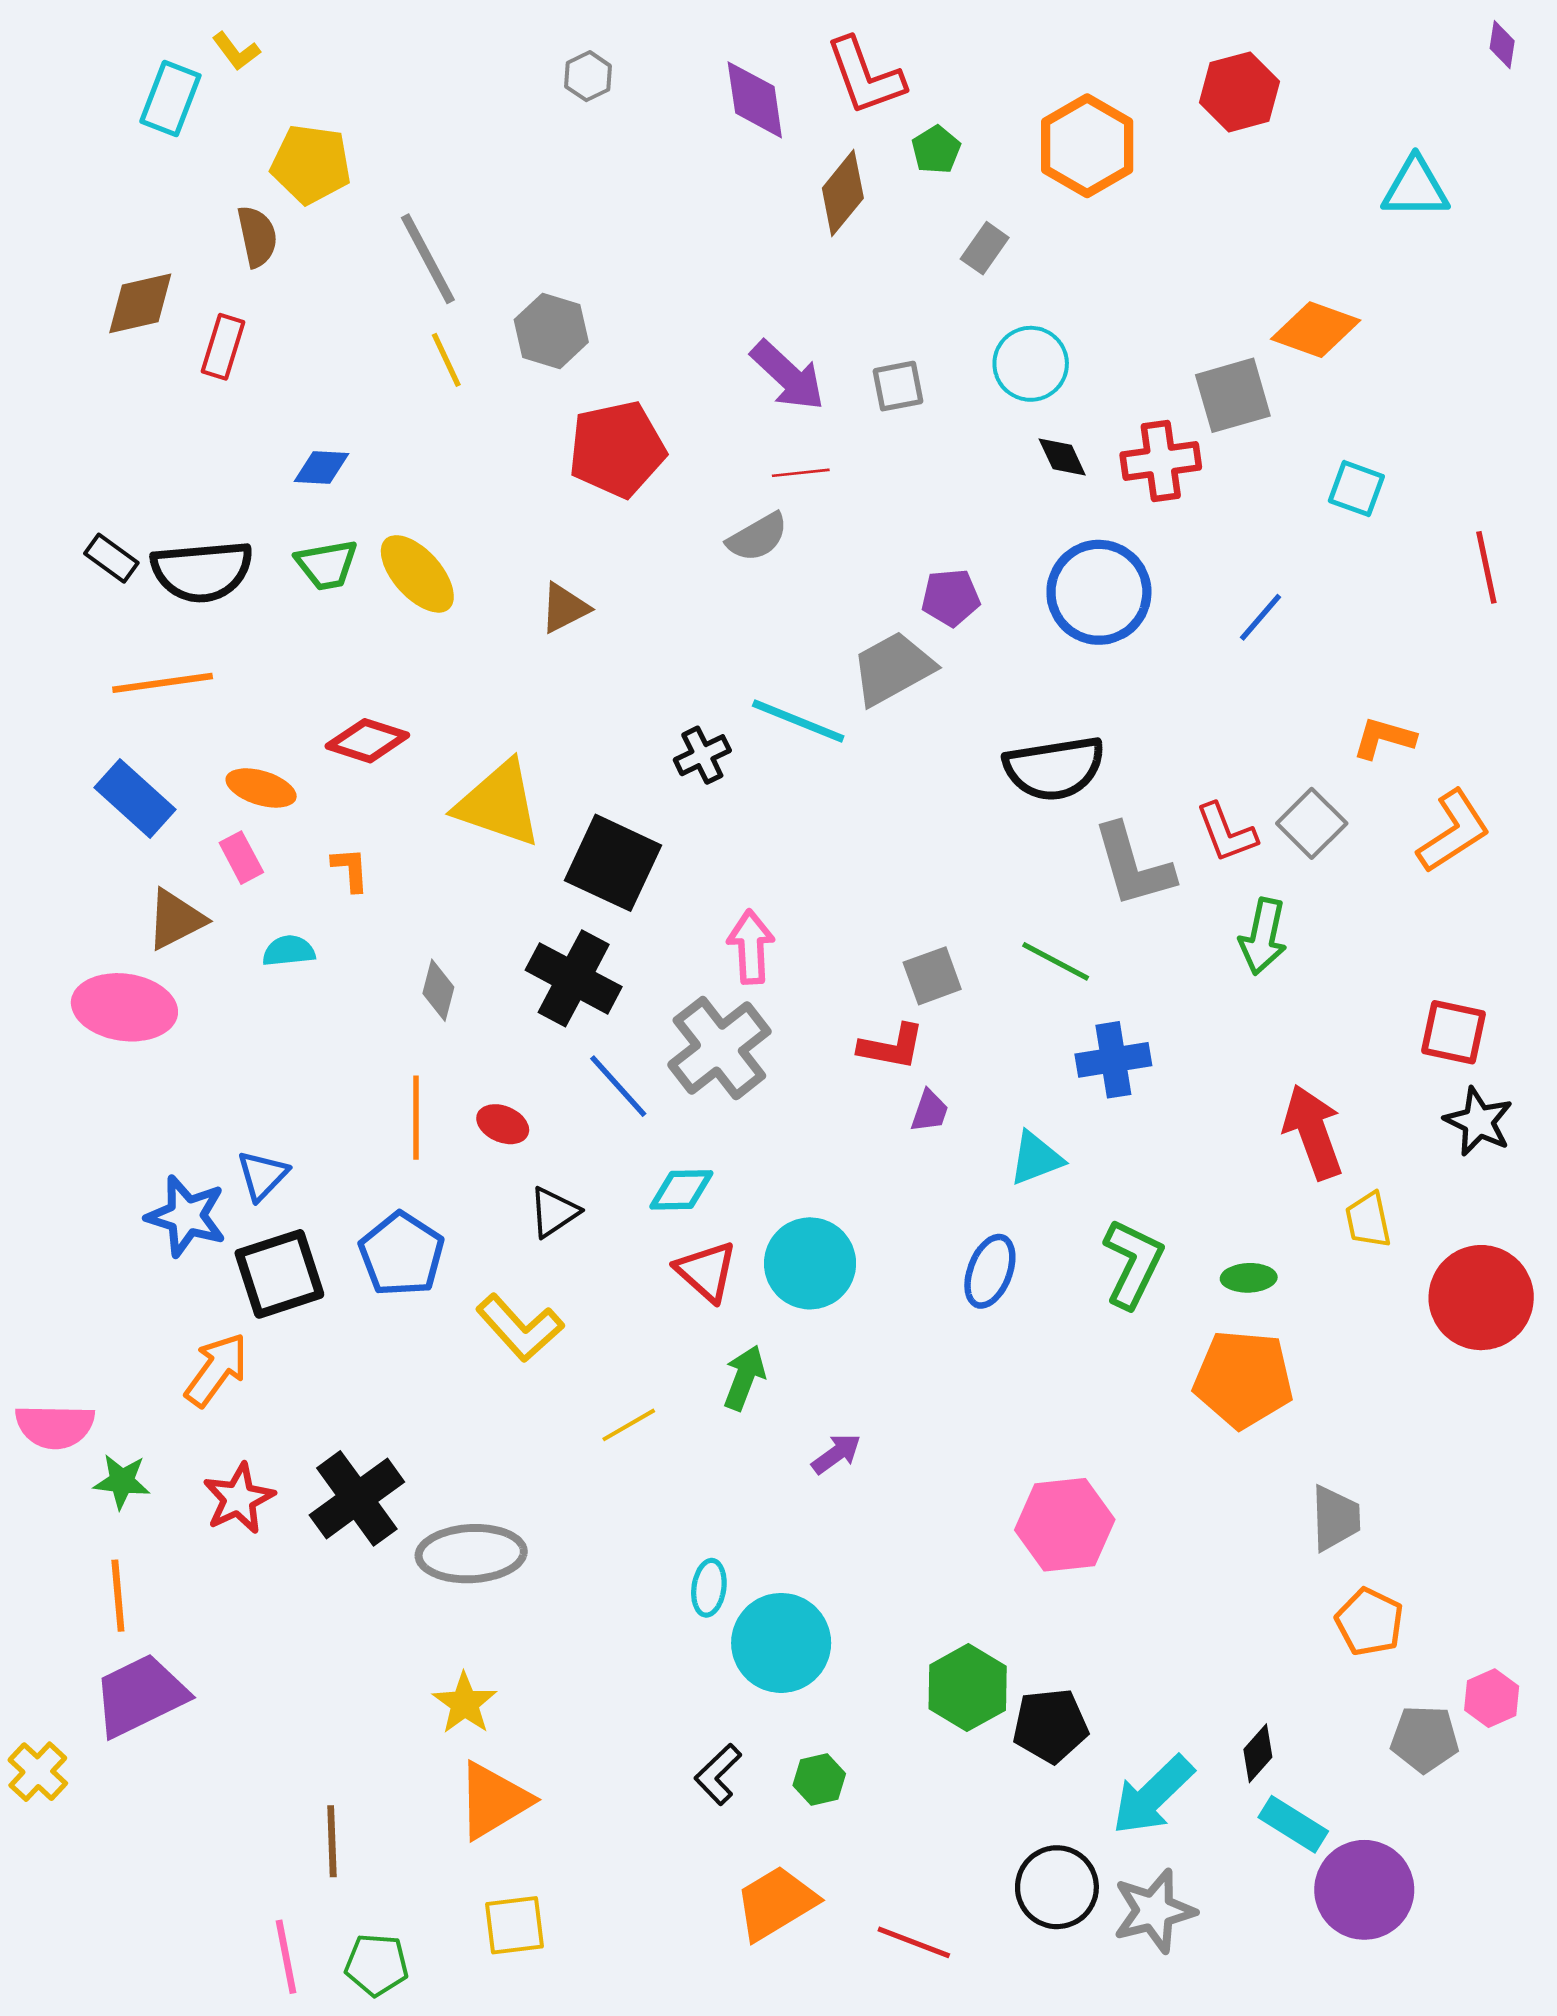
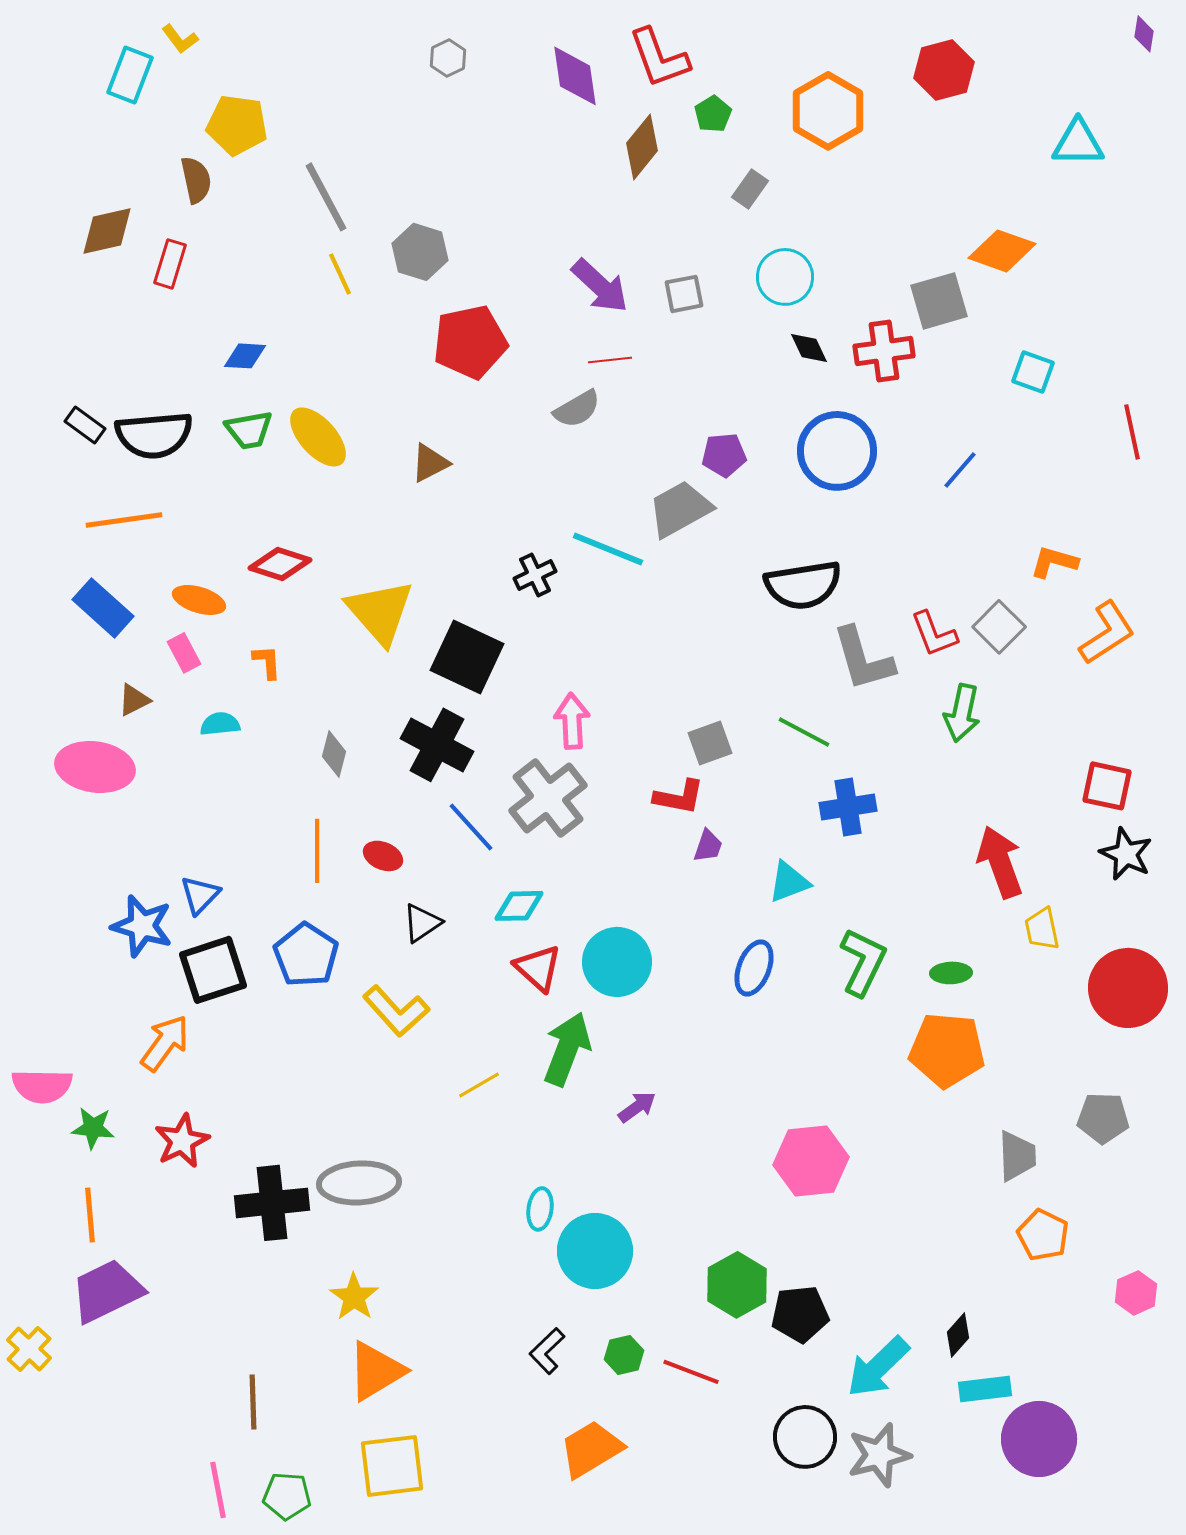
yellow triangle: (499, 804) -> (380, 612), turned 30
brown triangle: (176, 919) -> (134, 700), size x0.7
green arrow: (744, 1378) -> (567, 1049), size x1.5
black cross: (357, 1498) -> (272, 1203), moved, turned 30
gray pentagon: (1425, 1739) -> (1103, 1118), moved
cyan rectangle: (1293, 1824) -> (985, 1389), turned -39
yellow square: (515, 1925) -> (392, 1466), size x1.4
red line: (914, 1942) -> (691, 1372), moved

